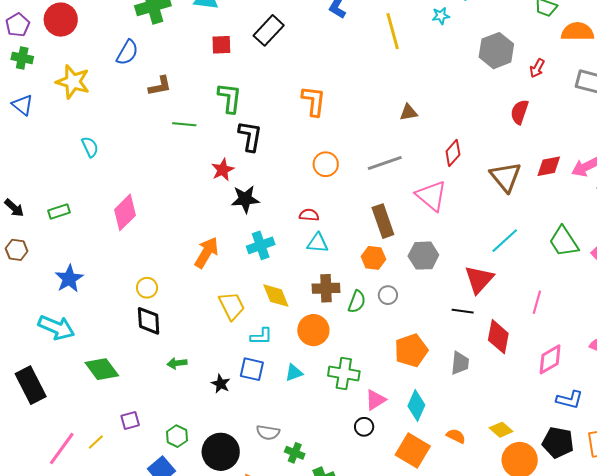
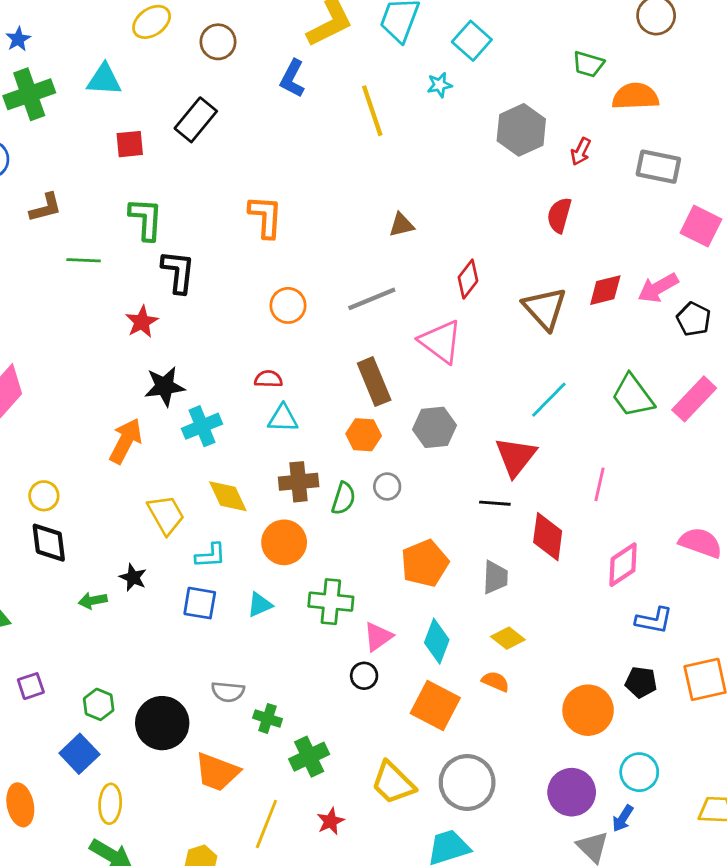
black star: (245, 199) -> (165, 386), moved
black star: (221, 384) -> (133, 577), moved
yellow diamond: (501, 430) -> (508, 638), moved
black pentagon: (558, 442) -> (641, 682), size x0.7

